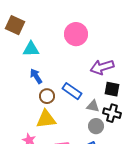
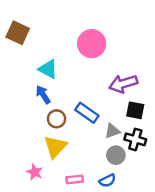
cyan triangle: (31, 49) -> (48, 69), moved, turned 30
gray triangle: (93, 106) -> (112, 131), turned -32
yellow triangle: (46, 119) -> (55, 147), turned -40

